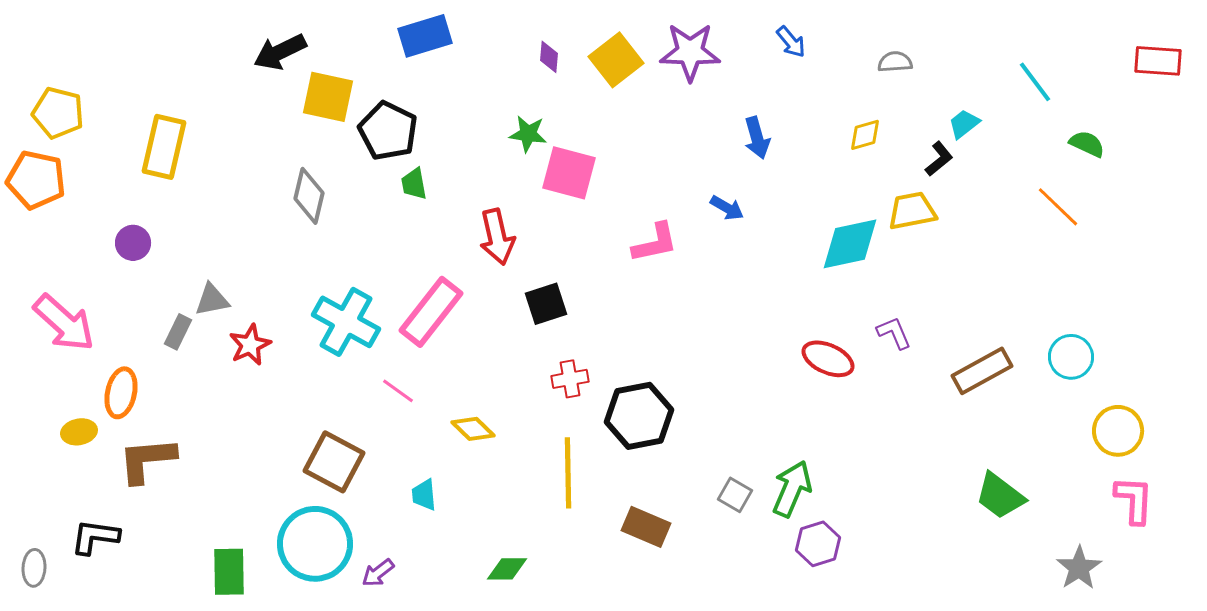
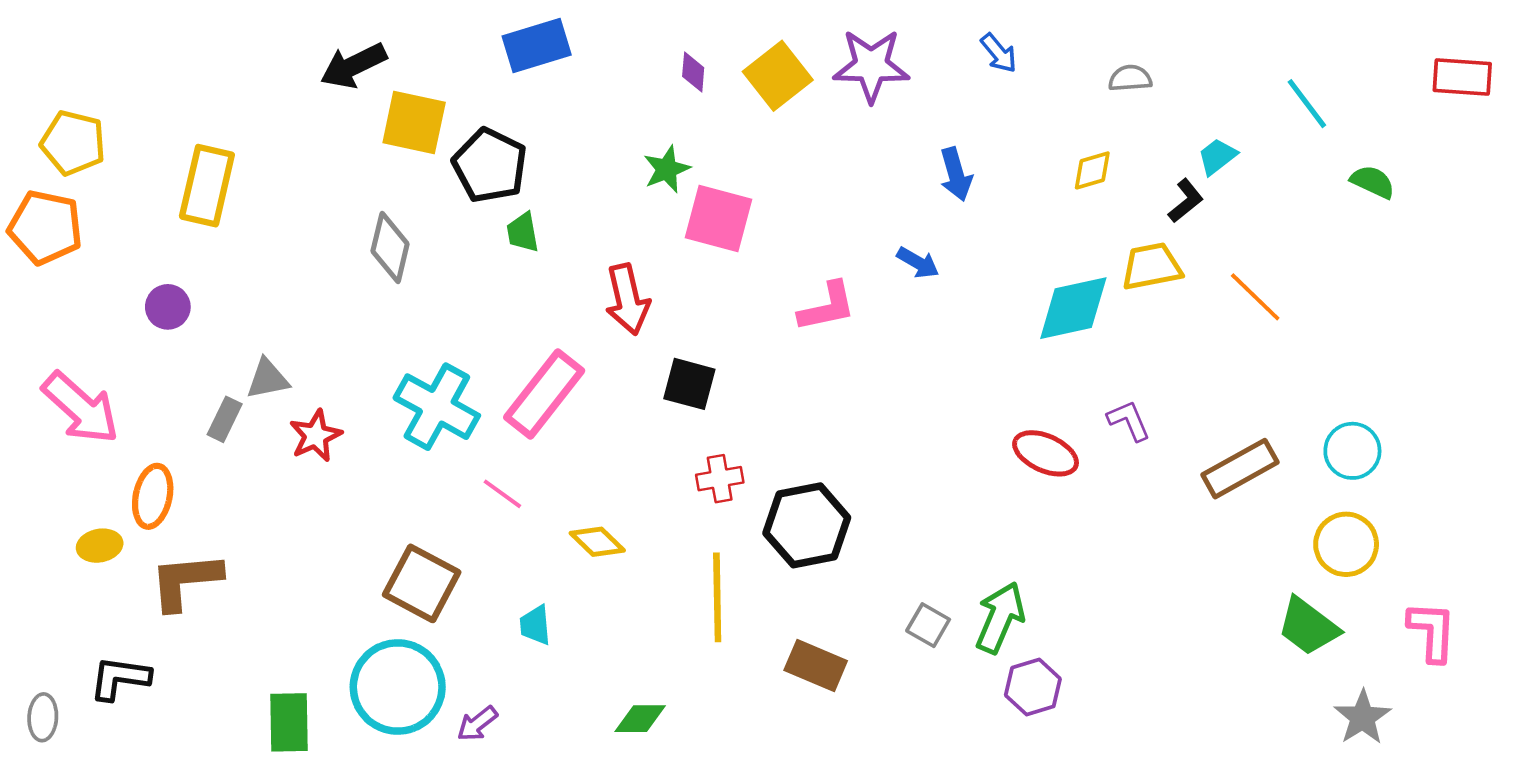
green star: (528, 134) -> (667, 169), turned -30
orange line: (1058, 207) -> (1255, 297), moved
black square: (546, 304) -> (689, 384), turned 33
yellow circle: (1118, 431) -> (1346, 544), moved
green trapezoid: (1000, 496) -> (1308, 626), moved

